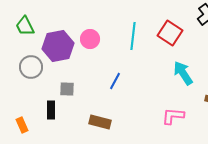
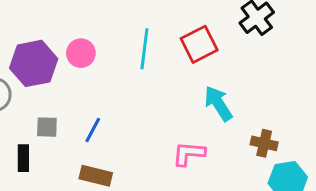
red square: (170, 33) -> (199, 44), turned 30
blue line: (115, 81) -> (93, 130), moved
pink L-shape: (173, 116) -> (189, 154), moved

